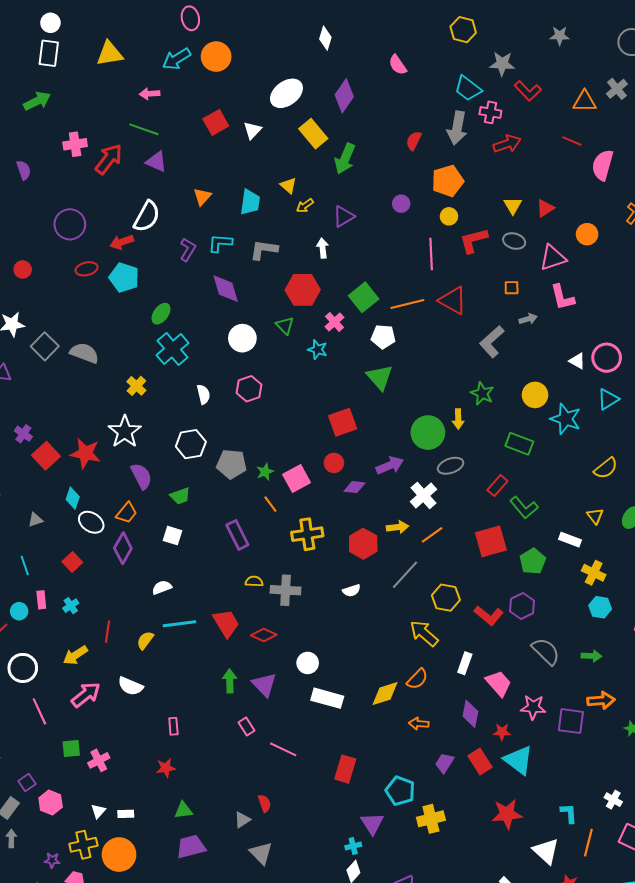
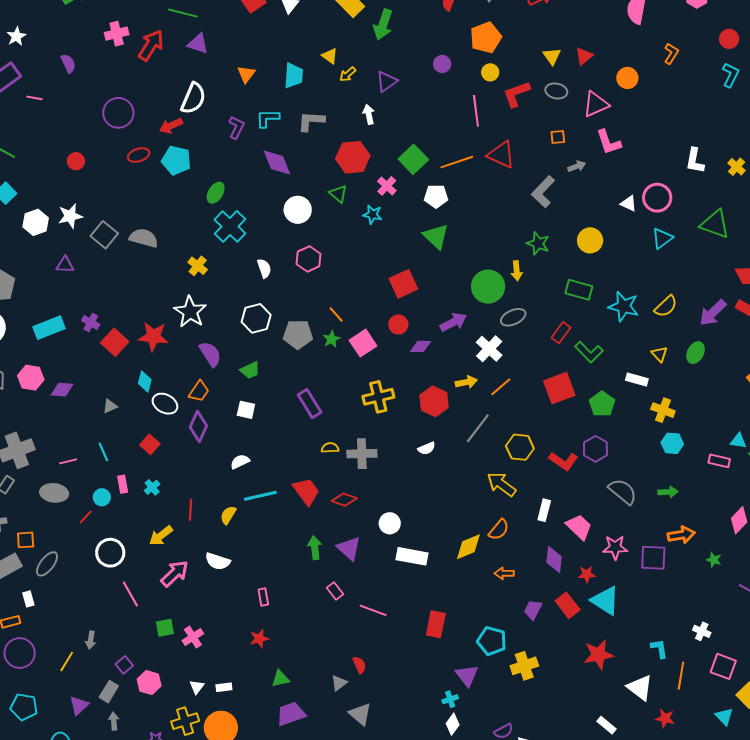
cyan star: (566, 419) -> (624, 306), moved
orange line: (270, 504) -> (336, 315), moved

